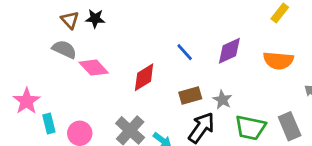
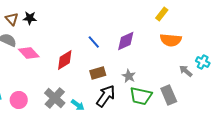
orange semicircle: (278, 61) -> (171, 40), moved
gray star: (222, 100) -> (129, 76), moved

